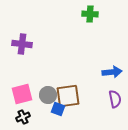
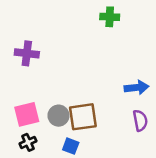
blue square: (58, 109) -> (71, 146), moved

